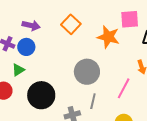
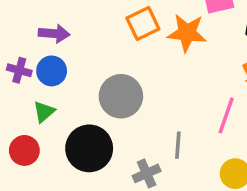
orange square: (71, 24) -> (143, 23), moved, turned 30
gray circle: (87, 72) -> (121, 96), moved

